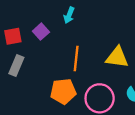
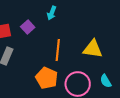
orange pentagon: (63, 91) -> (47, 78), turned 30

